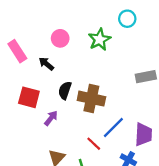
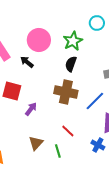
pink circle: (60, 38) -> (39, 40), size x1.5
black semicircle: (65, 90) -> (71, 64), moved
blue line: (113, 127) -> (95, 101), moved

